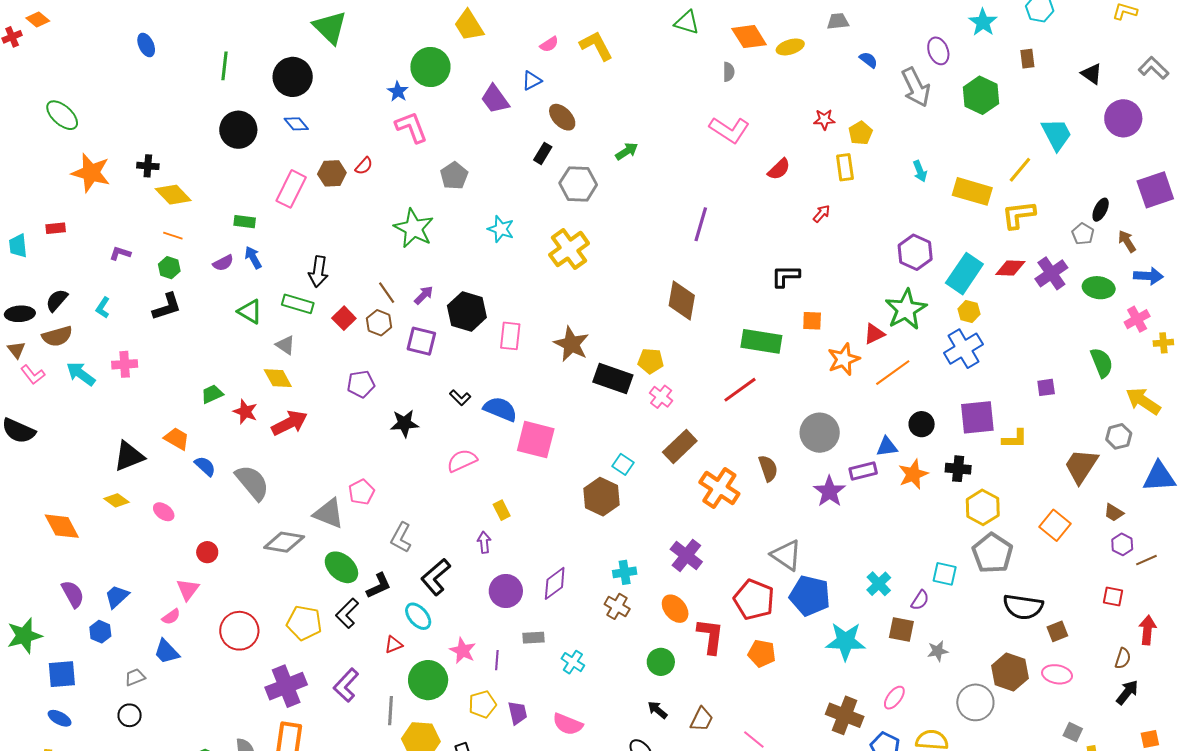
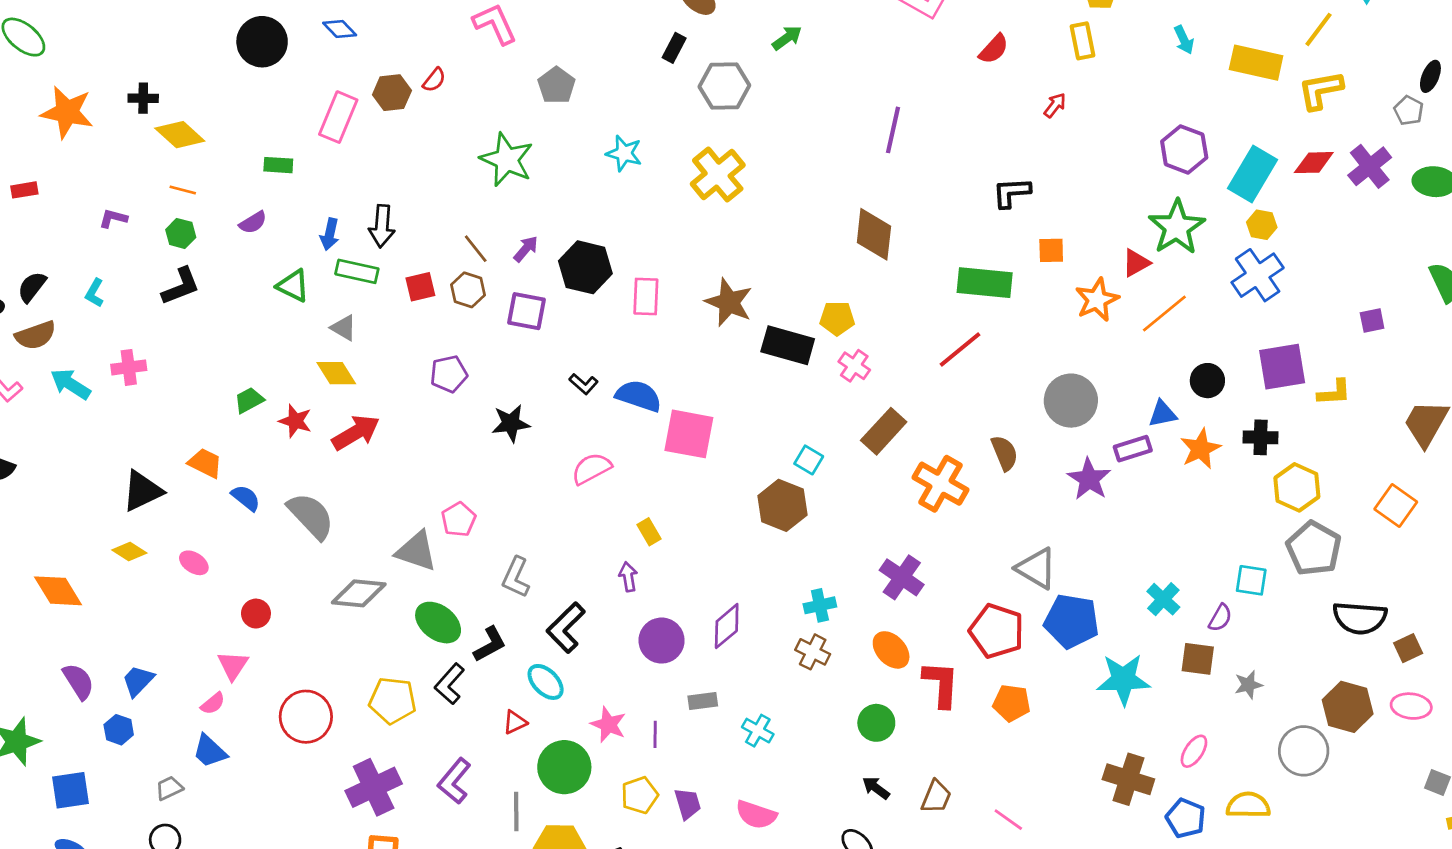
blue arrow: (253, 257) -> (330, 234), moved, turned -135
red square: (344, 318) -> (420, 287), turned 35

